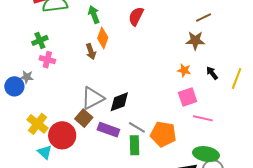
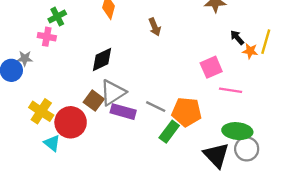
green cross: (40, 40) -> (57, 17), moved
brown arrow: (91, 51) -> (155, 27), moved
orange star: (184, 70) -> (250, 51), moved
gray triangle: (93, 98) -> (113, 92), moved
black diamond: (119, 102) -> (102, 60), moved
green rectangle: (135, 145) -> (169, 132), moved, turned 42

